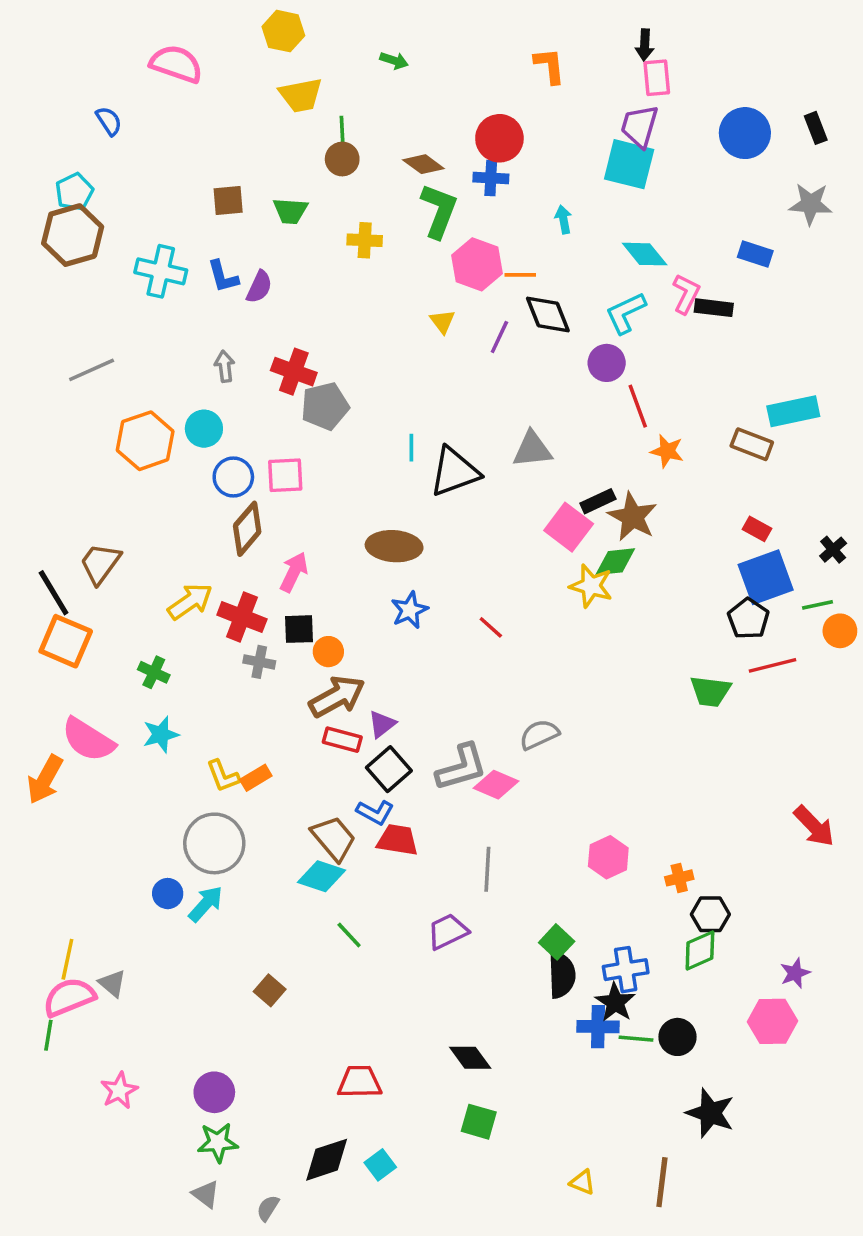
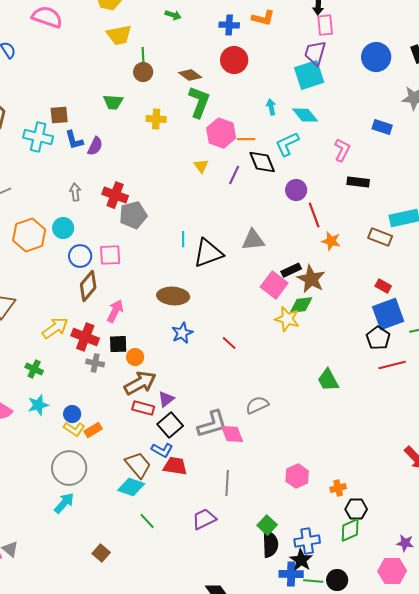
orange L-shape: (550, 66) -> (263, 18), turned 110
cyan square: (629, 164) -> (309, 75), turned -32
blue cross: (491, 178) -> (229, 25), moved
brown square: (228, 200) -> (59, 115), moved
cyan diamond: (645, 254) -> (305, 115), moved
black rectangle: (714, 308) -> (358, 182), moved
cyan L-shape: (626, 313) -> (287, 144), moved
green trapezoid: (710, 691) -> (328, 380), moved, turned 55
yellow L-shape: (223, 776) -> (74, 429), turned -35
pink diamond: (496, 785) -> (232, 434), turned 45
blue circle: (168, 894) -> (72, 414), moved
purple star: (795, 973) -> (405, 543), turned 30

